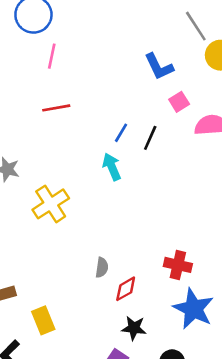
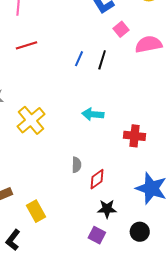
cyan arrow: (112, 167) -> (93, 114), moved, turned -55
red cross: (178, 265) -> (135, 136), moved

